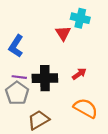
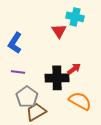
black cross: (45, 78) -> (57, 78), moved
gray pentagon: (17, 93) -> (27, 97), moved

